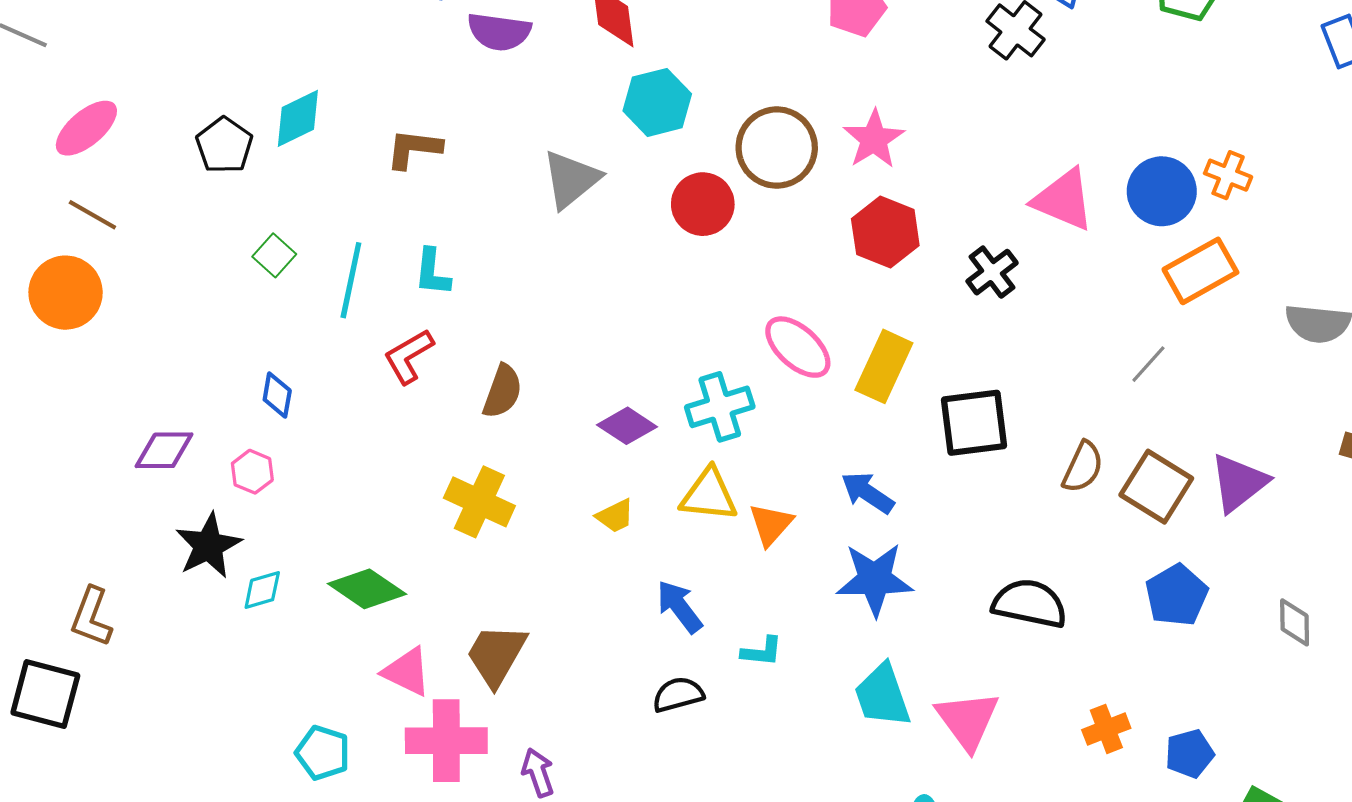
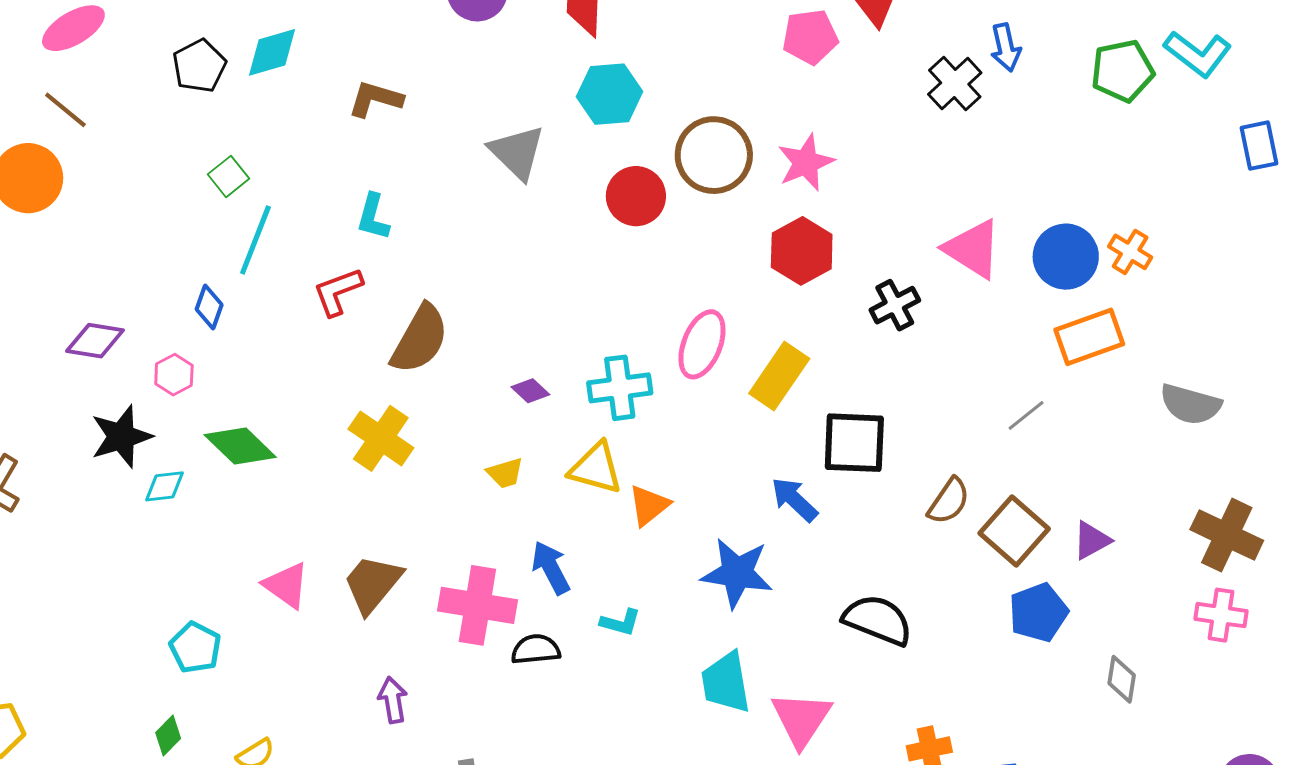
gray triangle: (571, 179) -> (517, 152), turned -46
cyan line: (351, 280) -> (255, 240), moved
pink ellipse: (798, 347) -> (702, 344), turned 60
brown semicircle: (502, 391) -> (420, 339), size x1.4
purple diamond: (627, 426) -> (530, 391), size x0.7
purple triangle: (1239, 483) -> (1092, 540), size x0.7
blue arrow: (868, 493) -> (794, 500), moved
green diamond: (367, 589) -> (240, 446), moved
blue pentagon: (1177, 595) -> (1038, 612), moved
pink cross: (446, 741) -> (477, 605), moved

